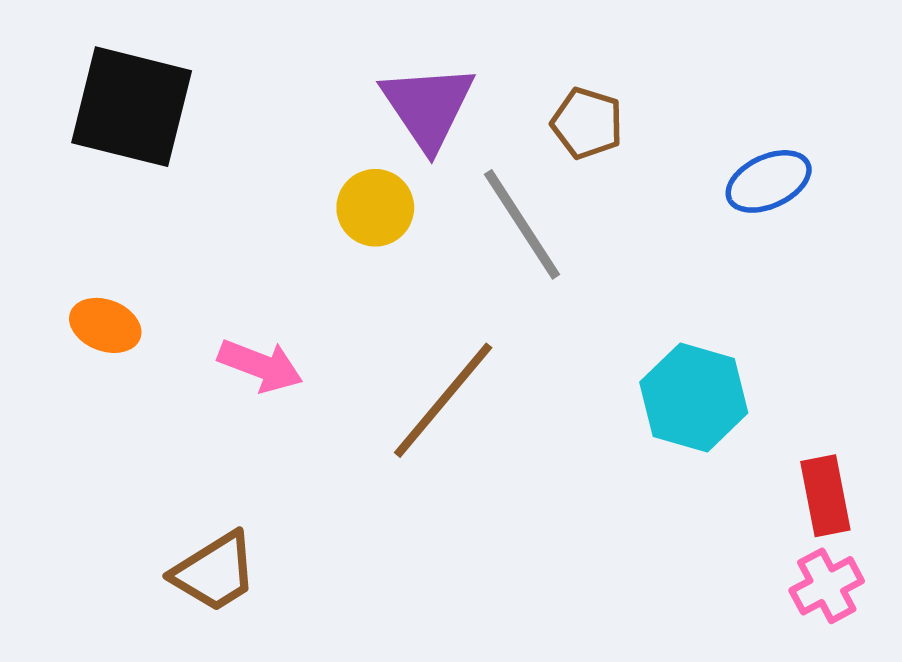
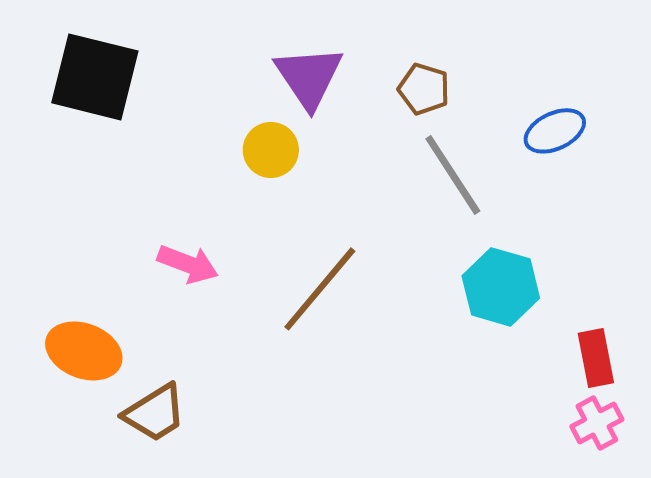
gray line: (522, 224) -> (453, 175), moved
orange ellipse: (105, 325) -> (84, 351), moved, size x1.5

